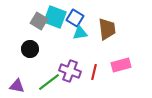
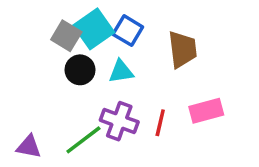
cyan square: (55, 17) -> (94, 29), turned 35
cyan triangle: (80, 33) -> (121, 72), moved
black circle: (30, 49) -> (80, 70), moved

